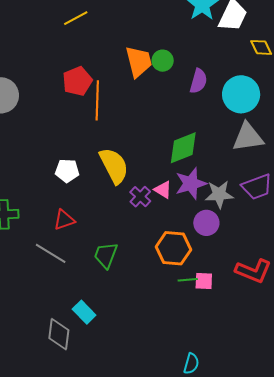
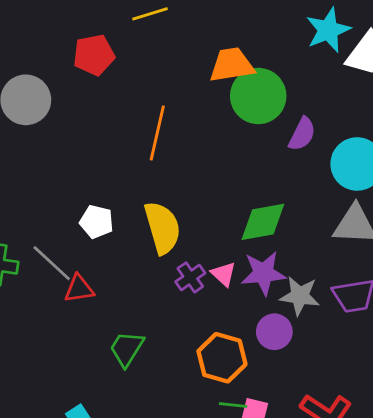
green circle: (163, 61) -> (258, 96), size x1.8
orange trapezoid: (139, 62) -> (232, 65), moved, turned -96
red pentagon: (77, 81) -> (94, 55), moved
gray line: (51, 253) -> (52, 263), moved

